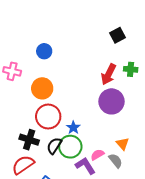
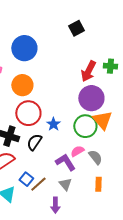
black square: (118, 35) -> (76, 28), moved
blue circle: (44, 51) -> (24, 48), size x1.6
orange triangle: (123, 144) -> (102, 120), moved, size x1.5
green circle: (70, 147) -> (85, 126), moved

